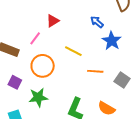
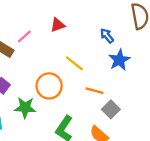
pink line: (35, 38) -> (24, 36), moved
orange circle: (43, 66) -> (49, 86), moved
gray square: (122, 80) -> (111, 109), moved

